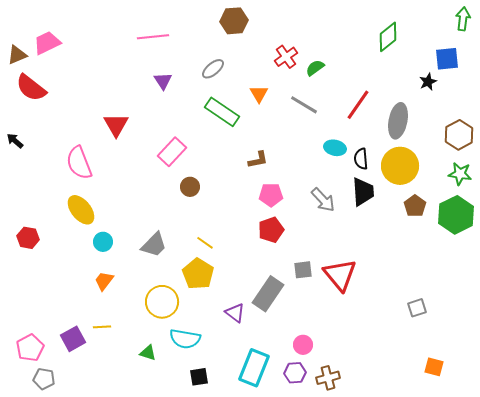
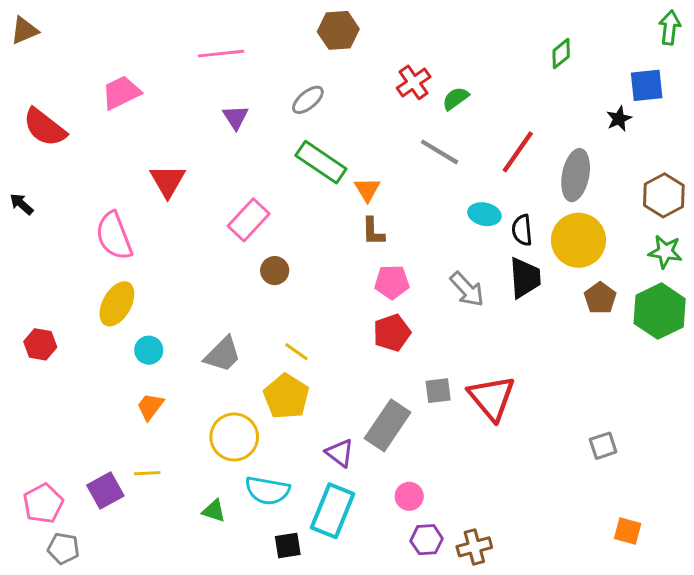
green diamond: (388, 37) -> (561, 54), size x0.7
pink trapezoid: (47, 43) -> (121, 93), moved
brown triangle: (17, 55) -> (24, 30), moved
orange triangle: (259, 94) -> (367, 190), moved
brown L-shape: (258, 160) -> (373, 232), turned 100
yellow ellipse: (81, 210) -> (117, 304), turned 68
pink circle: (303, 345) -> (409, 496), moved
cyan rectangle: (254, 368) -> (333, 511), moved

